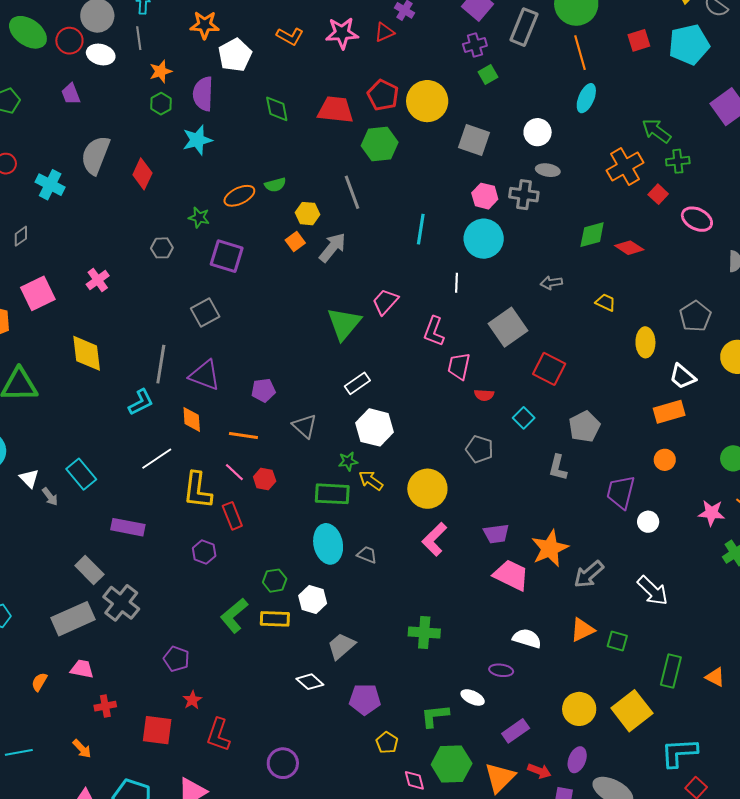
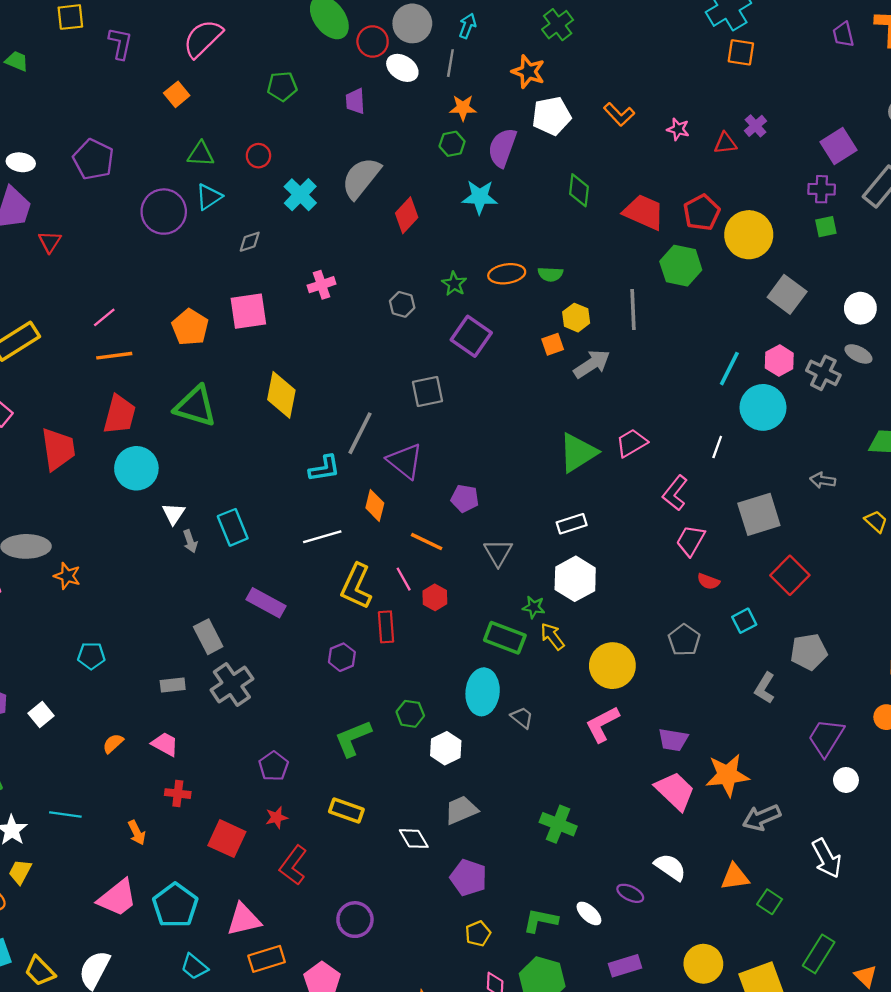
pink star: (342, 33) -> (678, 129), size x0.6
cyan line: (421, 229) -> (729, 369), moved
pink cross: (98, 280) -> (322, 285), moved
gray rectangle: (73, 619) -> (173, 685), size x0.5
yellow rectangle: (275, 619) -> (346, 810), moved

